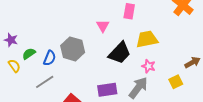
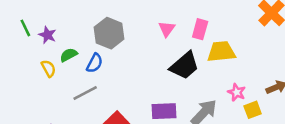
pink rectangle: (129, 11) -> (200, 29), moved
gray hexagon: (73, 49) -> (109, 33), moved
pink star: (149, 66) -> (237, 92), moved

